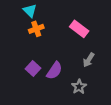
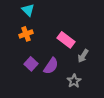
orange cross: (36, 29) -> (26, 34), moved
pink rectangle: (79, 29) -> (66, 40), moved

